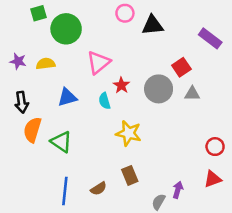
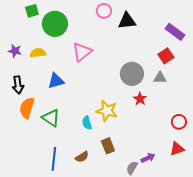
red square: (181, 67) -> (166, 56), moved
red star: (121, 85) -> (140, 99), moved
cyan semicircle: (105, 101) -> (87, 123), moved
purple arrow: (178, 190) -> (148, 158), turned 48

